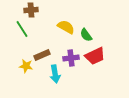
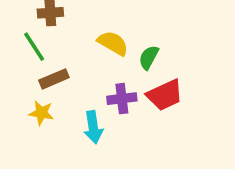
green semicircle: (86, 35) -> (149, 57), turned 64
brown rectangle: (42, 55) -> (54, 79), moved

